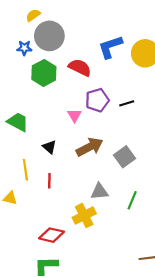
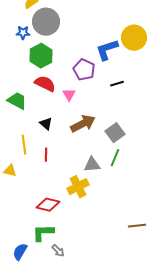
blue L-shape: (110, 47) -> (107, 50), moved
red semicircle: (80, 67) -> (45, 84), moved
purple pentagon: (97, 100) -> (84, 70), moved, turned -30
green line: (132, 200) -> (115, 158), moved

